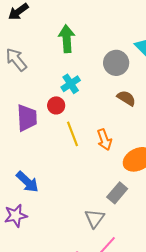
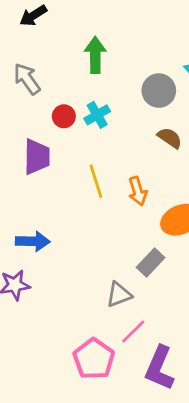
red circle: (56, 105) -> (64, 116), moved
blue arrow: (27, 182) -> (33, 241), turned -45
gray triangle: (95, 218) -> (119, 295), turned 30

